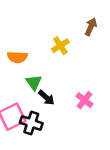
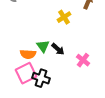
orange semicircle: (17, 57) -> (28, 54), moved
black arrow: (46, 98) -> (58, 49), moved

